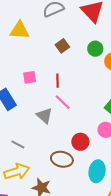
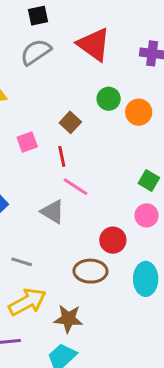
brown square: (62, 46) -> (70, 122), moved
pink square: (30, 77) -> (27, 142), moved

